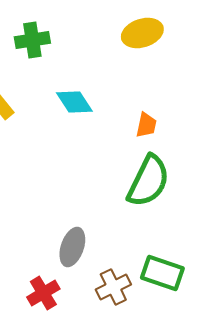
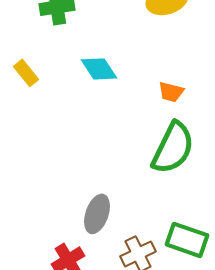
orange trapezoid: (146, 125) -> (171, 92), turned 92

